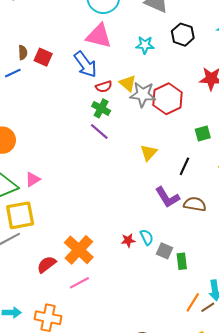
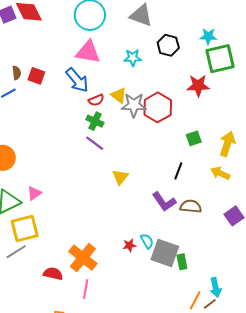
yellow triangle: (149, 153) -> (120, 177), moved
gray square: (164, 251) -> (165, 253), size x1.8
red semicircle: (47, 264) -> (53, 274), turned 54
pink line: (79, 283) -> (86, 289), turned -48

